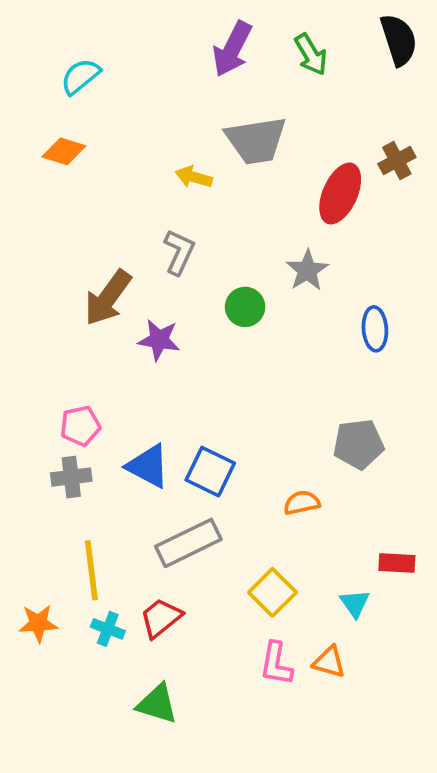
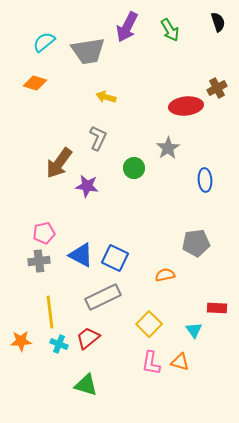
black semicircle: (399, 40) -> (218, 22), size x0.7
gray trapezoid: (256, 140) -> (88, 51), moved
red ellipse: (340, 193) -> (186, 106), turned 60

